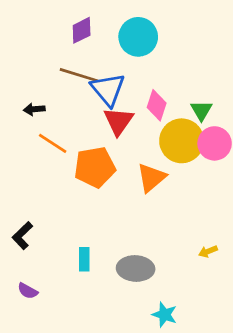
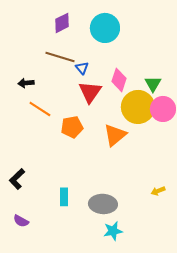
blue triangle: (108, 89) -> (82, 68), size x0.5
orange pentagon: (95, 167) -> (72, 127), size x0.7
cyan star: (165, 315) -> (113, 231), moved, turned -30

